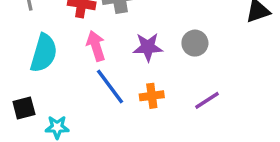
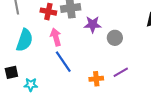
purple star: (148, 47) -> (93, 24), moved
orange cross: (152, 96) -> (96, 79), moved

